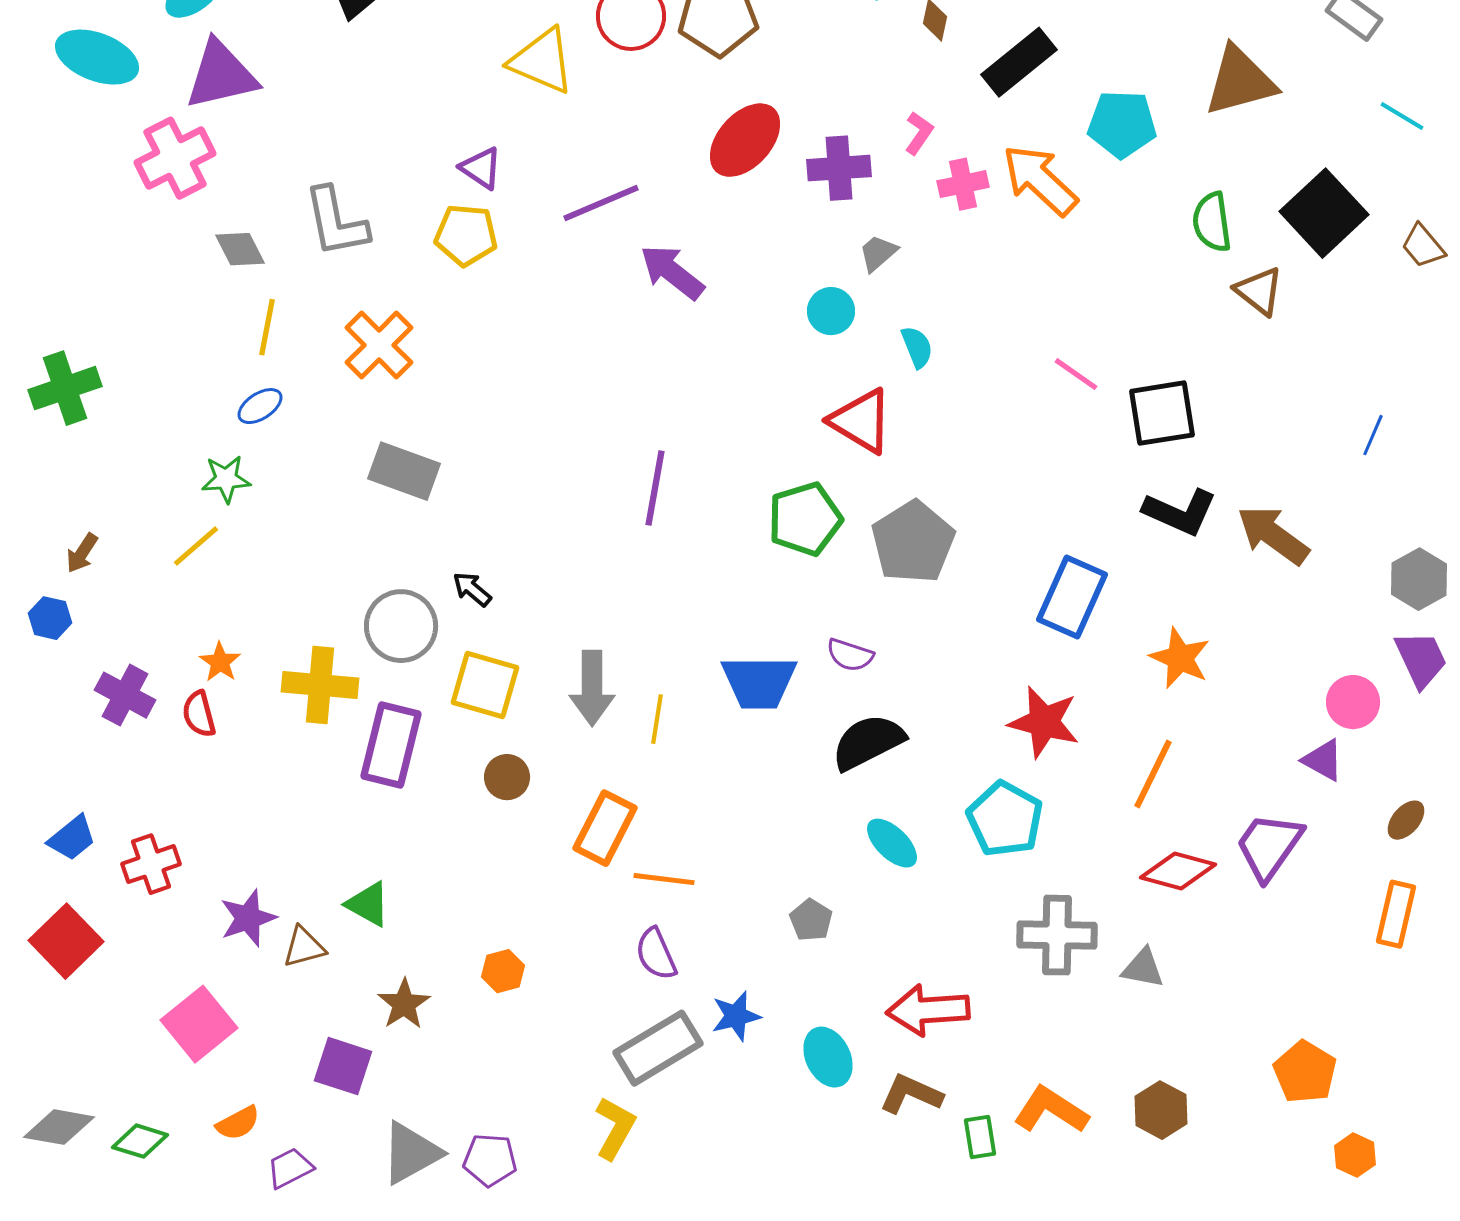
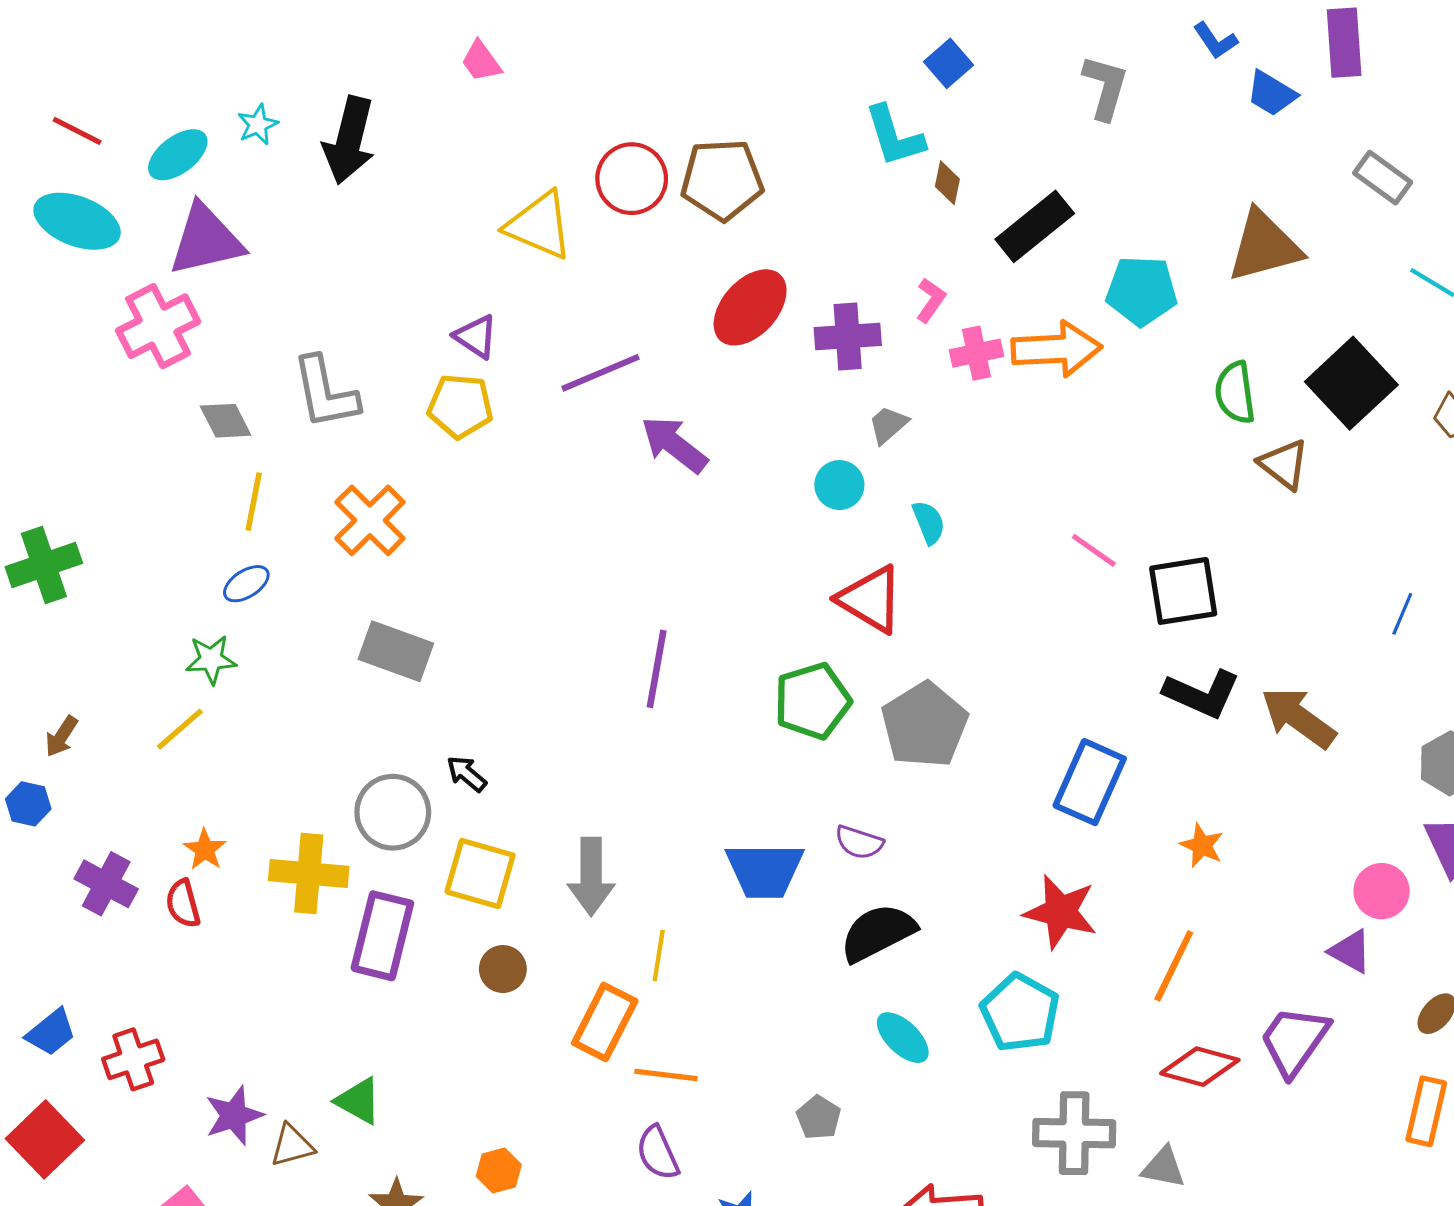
orange arrow: (1040, 180) -> (1056, 349), turned 134
orange star: (1180, 658) -> (1202, 845), size x0.7
yellow line: (657, 719) -> (659, 956), moved

